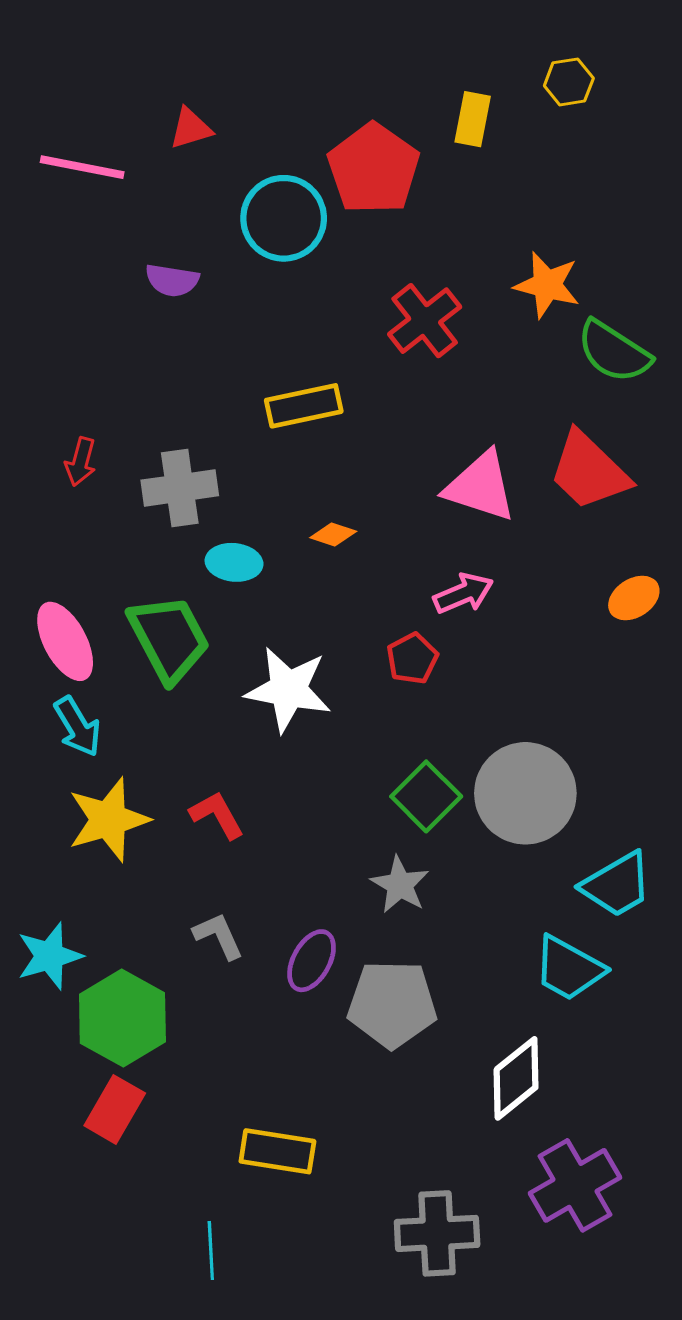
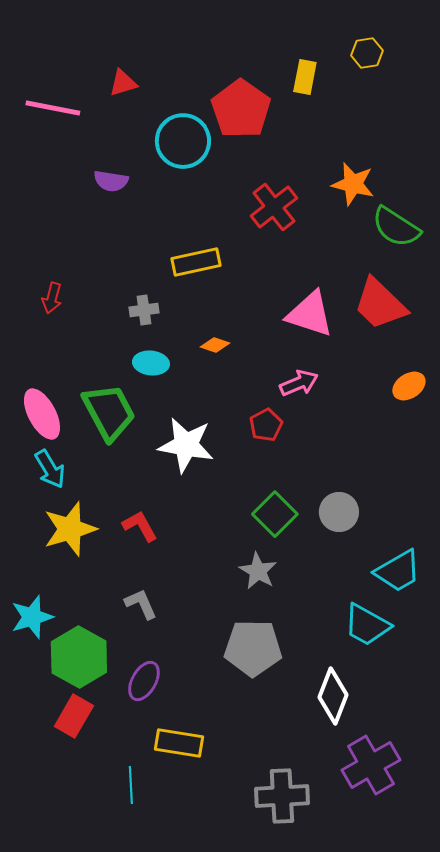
gray cross: (180, 488) -> (144, 310), moved, size x0.6
gray circle: (525, 793) -> (339, 512), size x0.6
purple ellipse: (312, 961) -> (144, 681), moved
white diamond: (516, 1078) -> (333, 696), turned -30
cyan line: (211, 1250) -> (131, 785), moved

